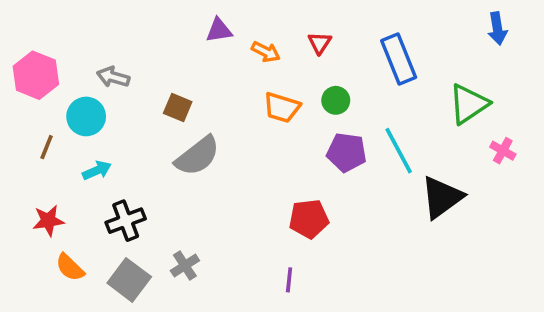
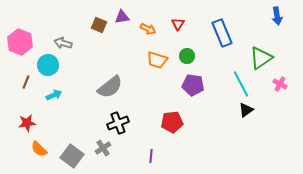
brown square: (178, 108) -> (99, 25), moved
cyan line: (399, 151) -> (241, 84), moved
black triangle: (442, 197) -> (246, 110), size x0.6
black cross: (126, 221) -> (118, 123), moved
purple line: (289, 280) -> (151, 156), moved

